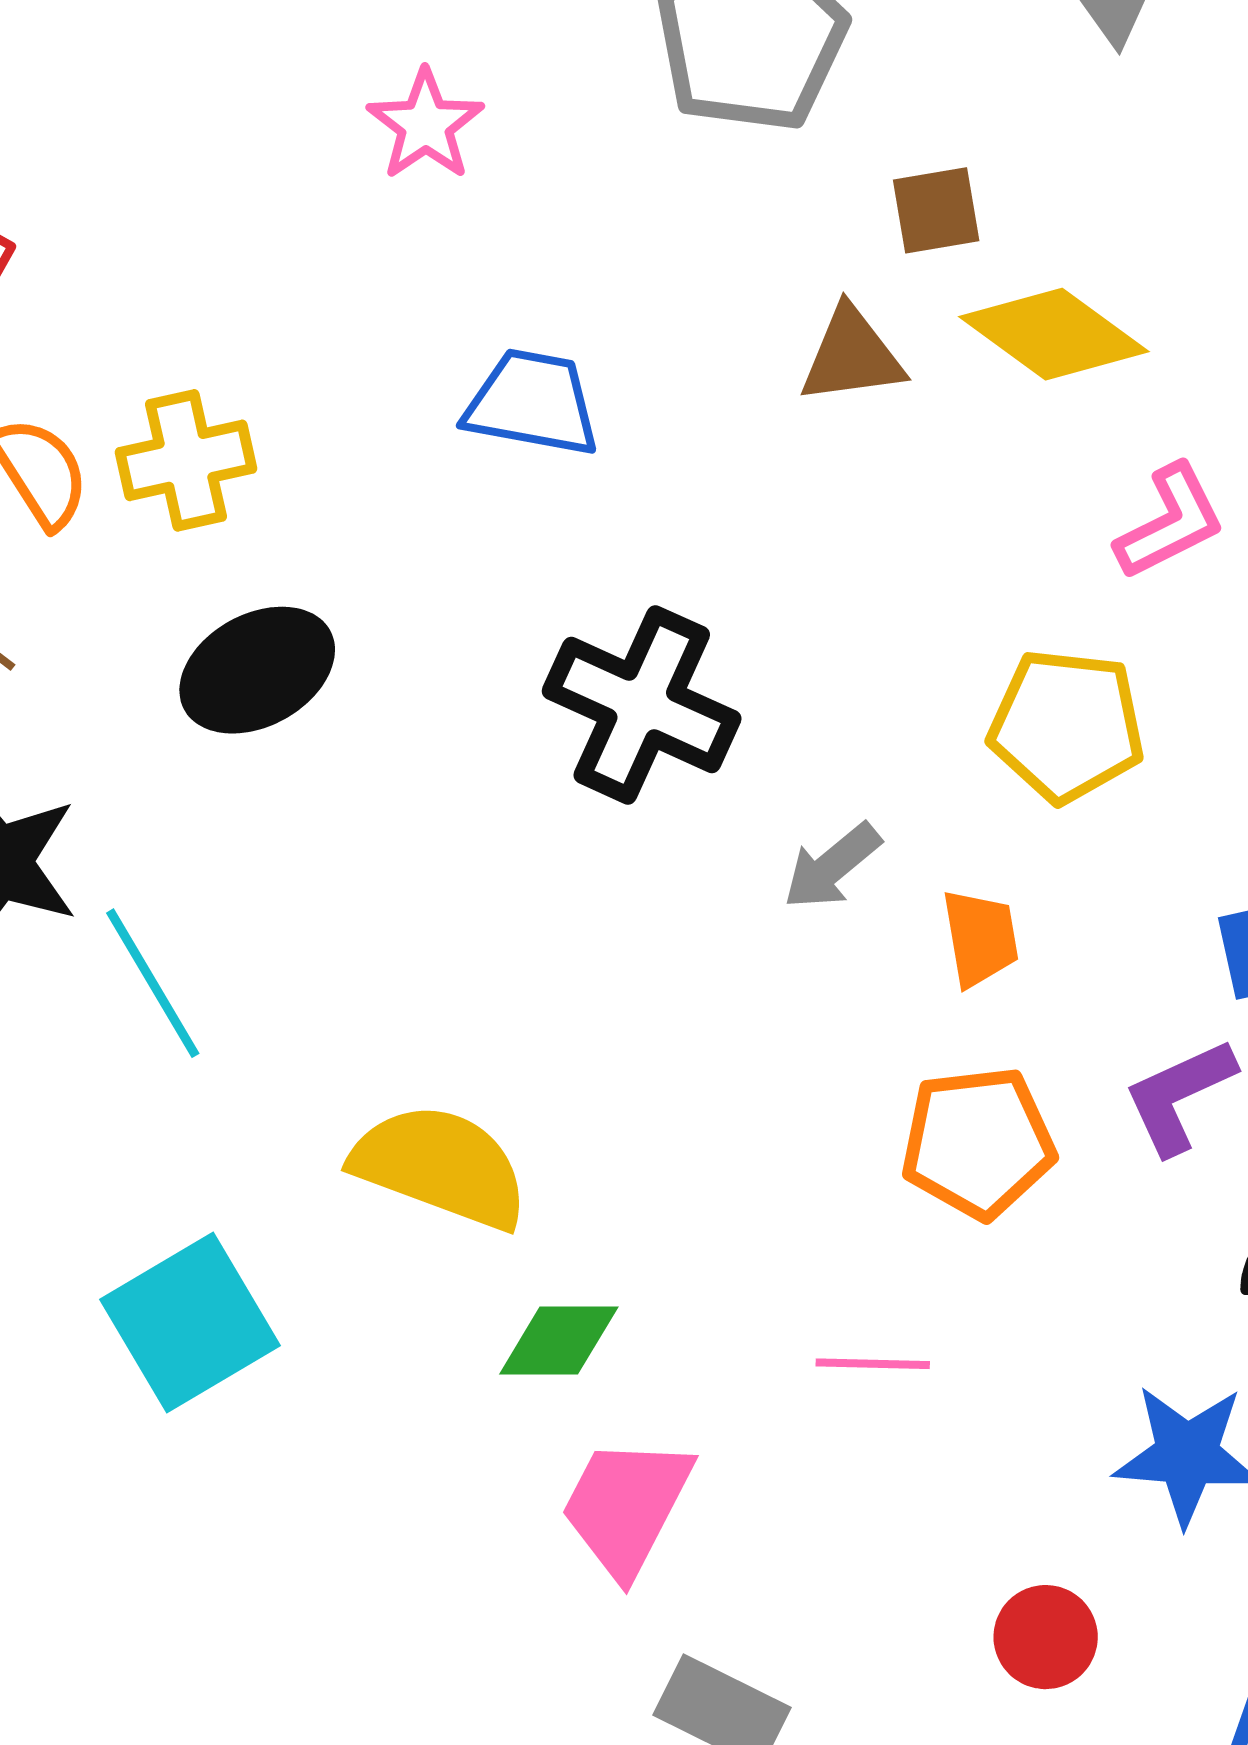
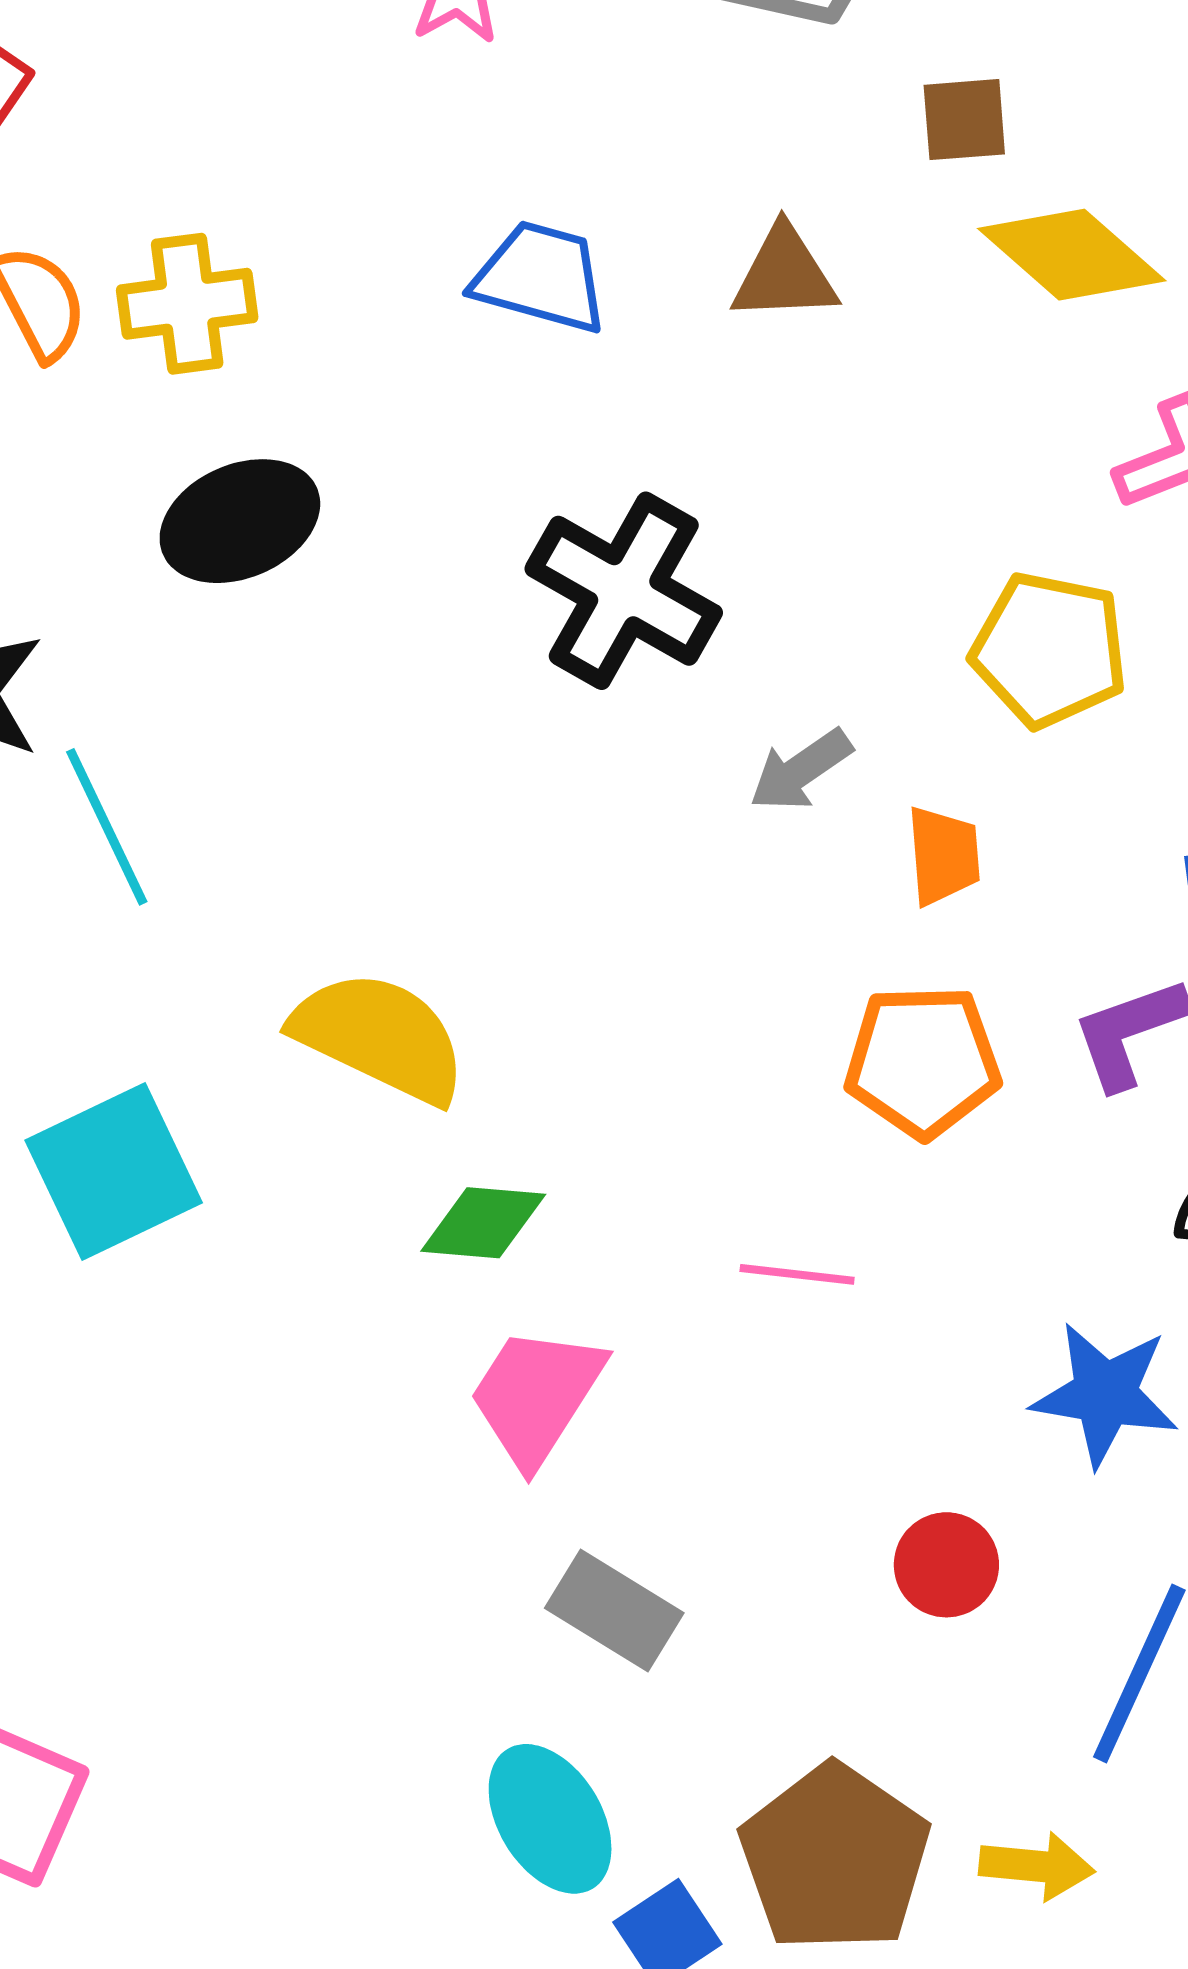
brown triangle: (852, 356) -> (784, 274), moved

